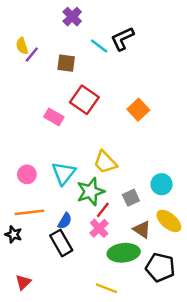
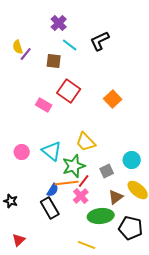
cyan line: (99, 46) -> (70, 45), moved
cyan triangle: (64, 173) -> (52, 151), turned -30
orange line: (29, 212) -> (67, 183), moved
brown triangle: (142, 230) -> (116, 197), turned 49

